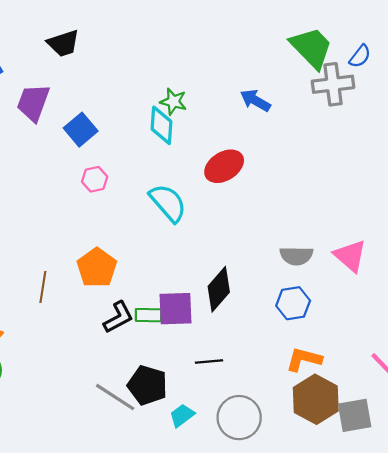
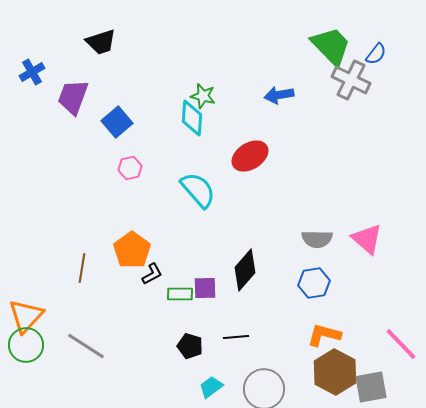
gray cross: (333, 84) -> (351, 80), turned 33
blue arrow: (255, 100) -> (279, 95), turned -40
purple square: (176, 309) -> (205, 288), size x0.7
black L-shape: (118, 317) -> (152, 274), moved, size x0.7
black pentagon: (147, 385) -> (190, 346), moved, size x0.7
gray line: (115, 397) -> (86, 346), moved

